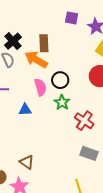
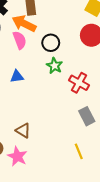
pink semicircle: (40, 87) -> (20, 40), moved
gray rectangle: (89, 153) -> (87, 116), turned 48

